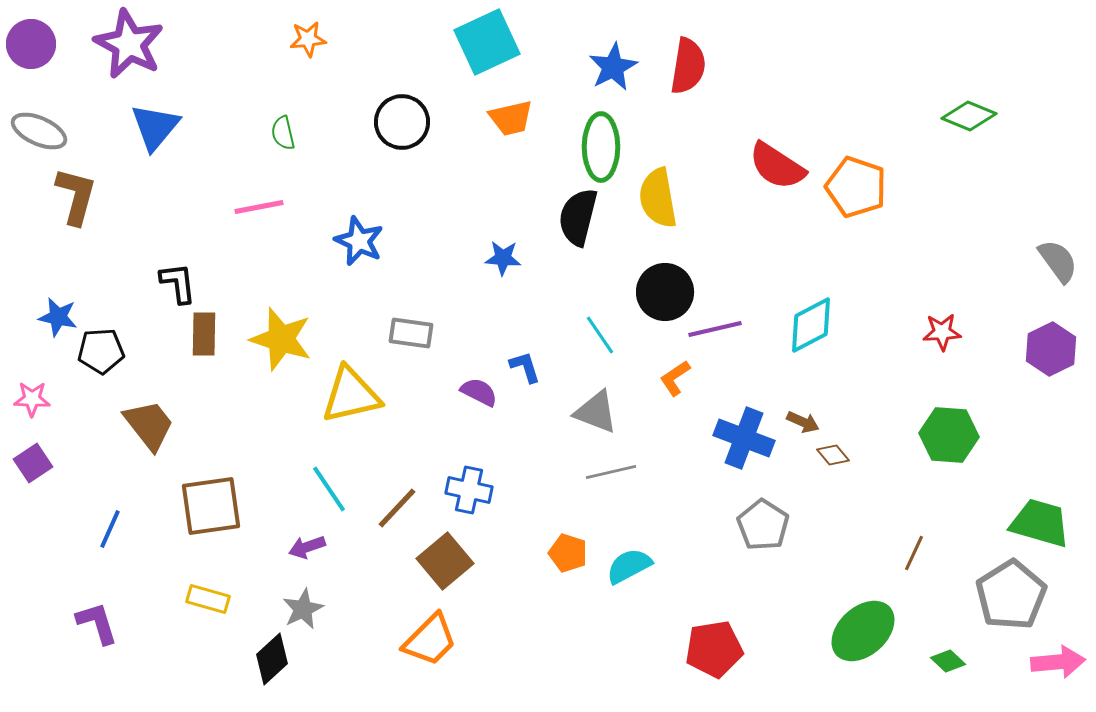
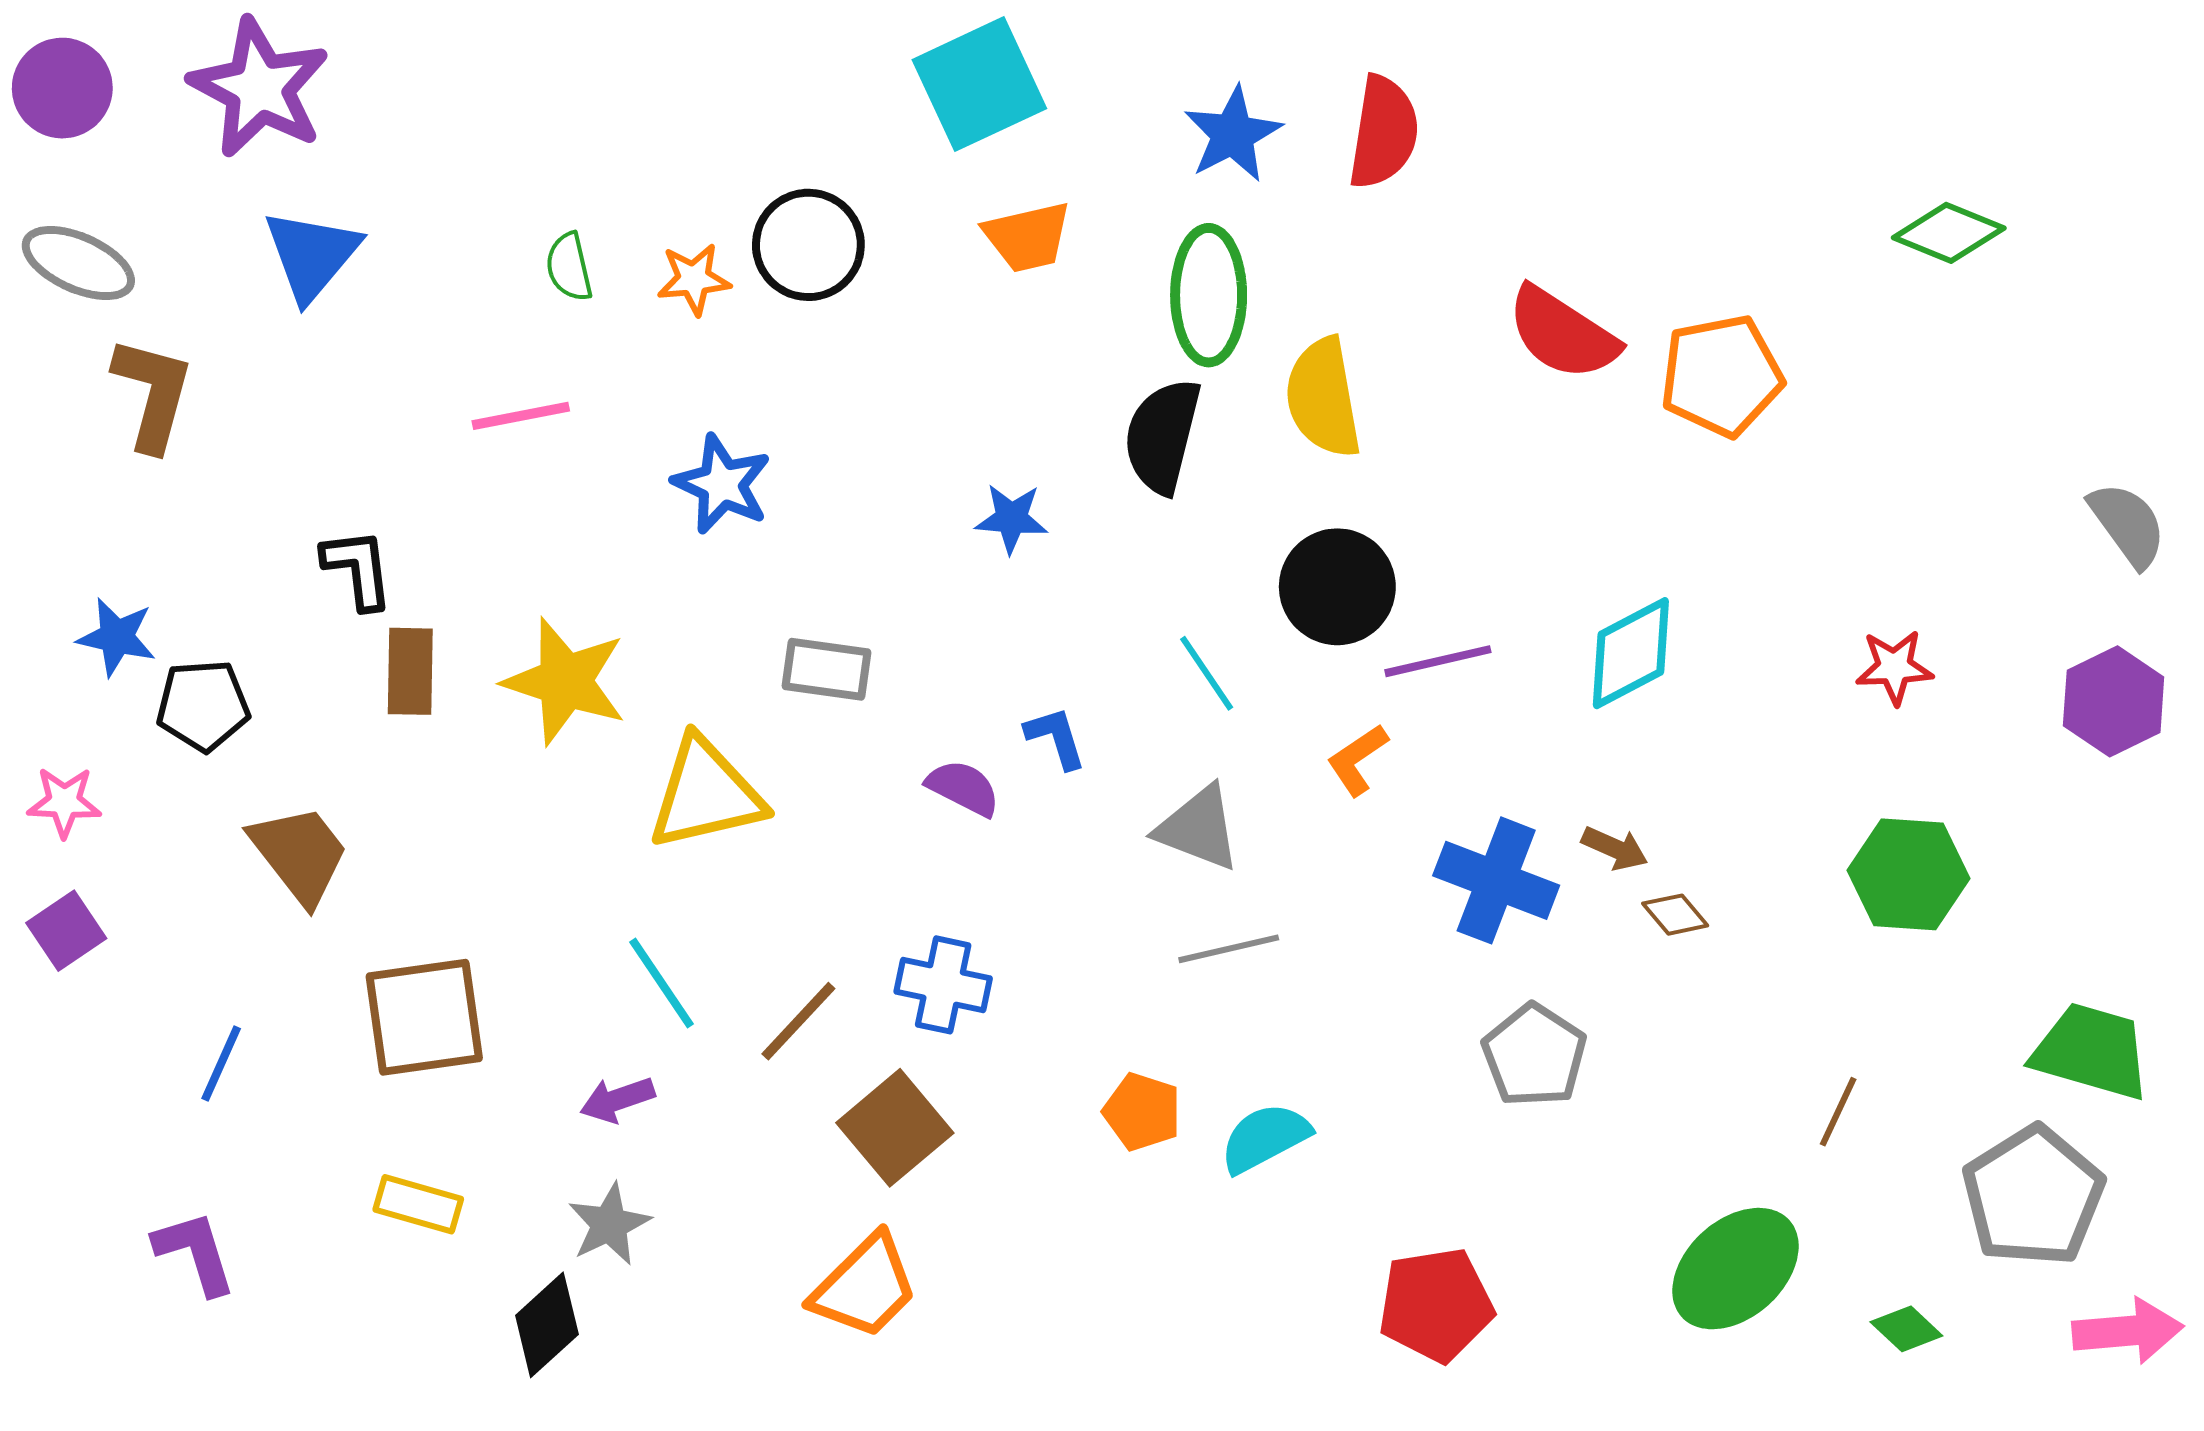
orange star: (308, 39) -> (694, 279), moved
orange pentagon: (856, 187) -> (1721, 376), turned -30

